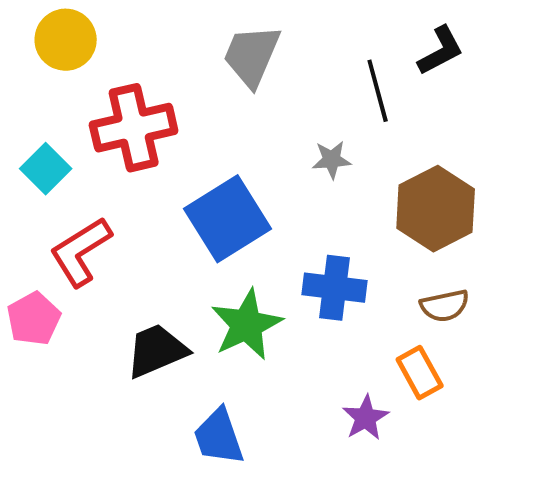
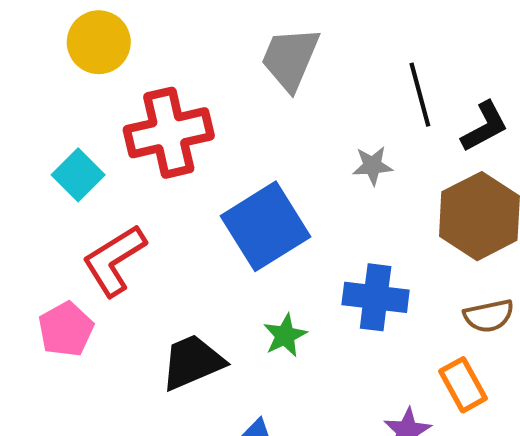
black L-shape: (441, 51) -> (485, 127), moved
green star: (247, 325) -> (285, 335), size x0.6

